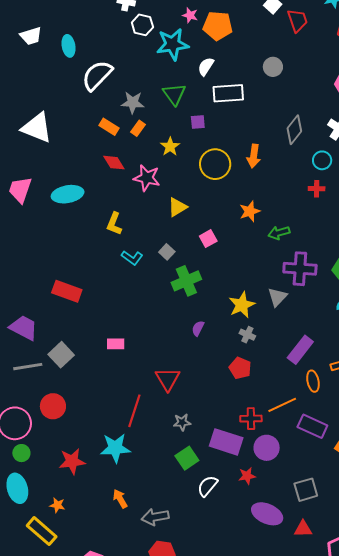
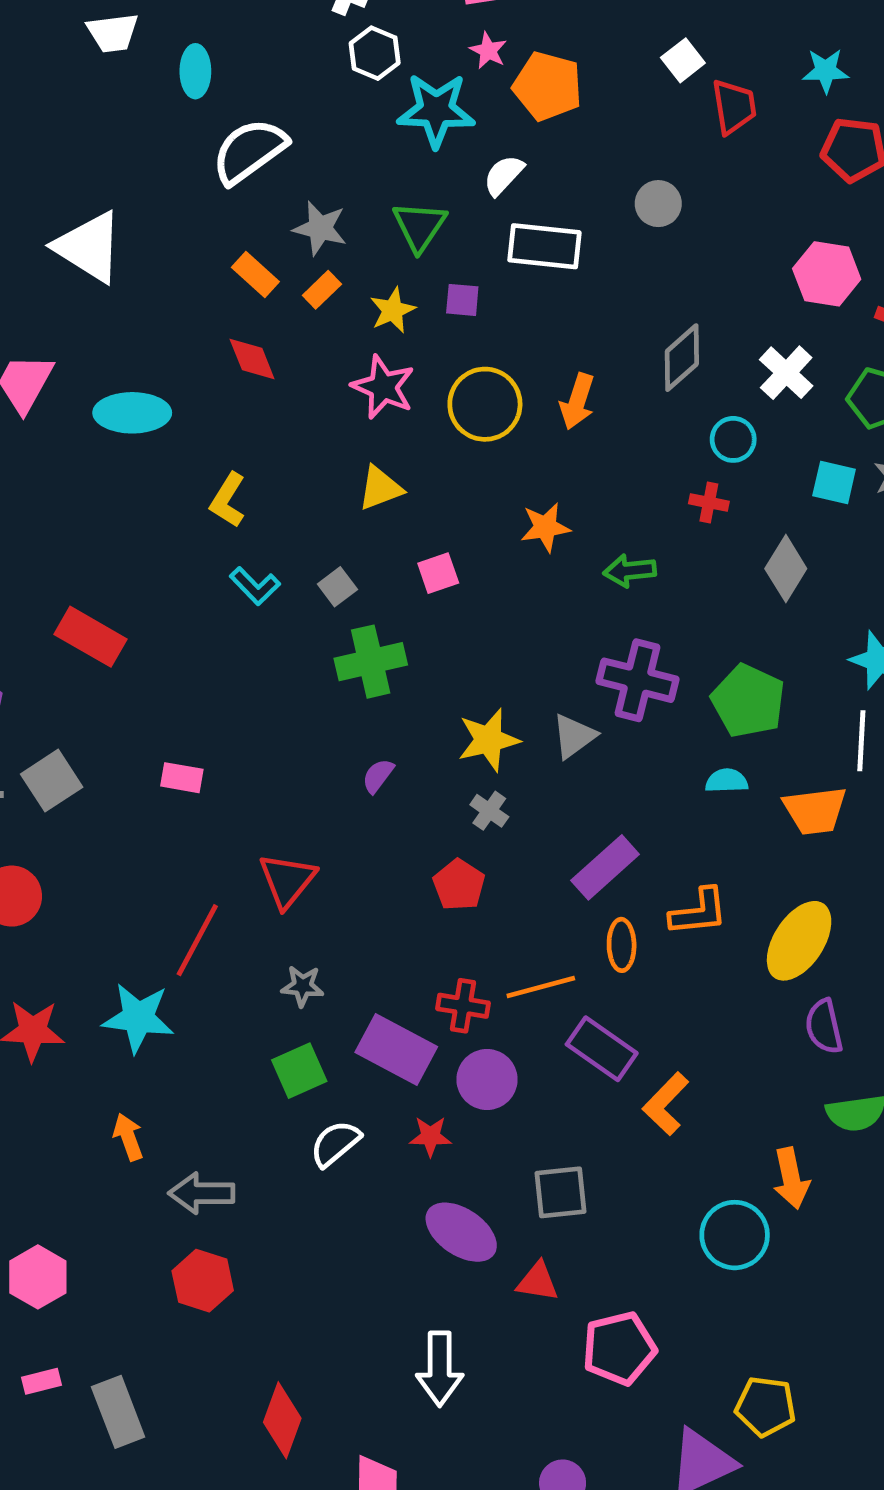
yellow star: (170, 147) -> (393, 310), moved
pink star: (147, 178) -> (383, 387), moved
green arrow: (279, 233) -> (630, 571), moved

